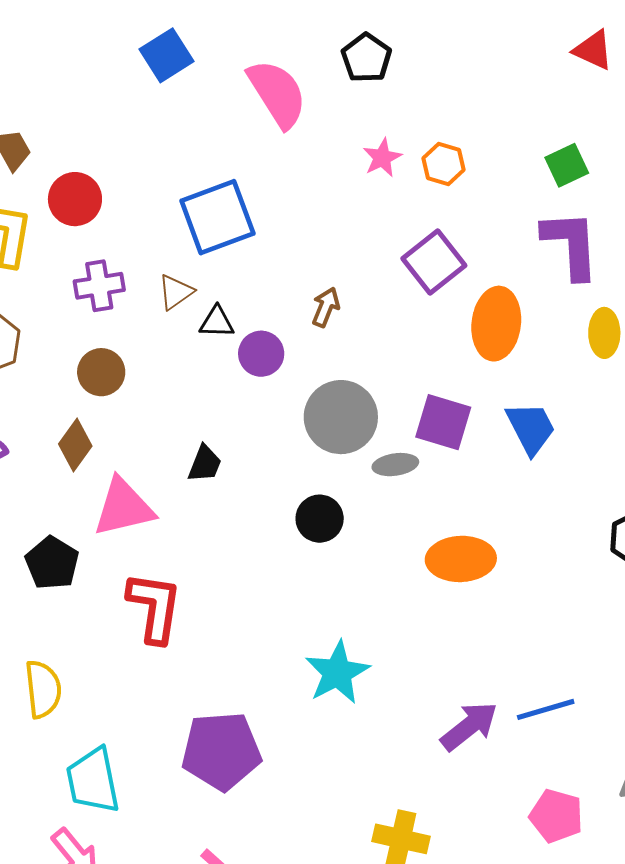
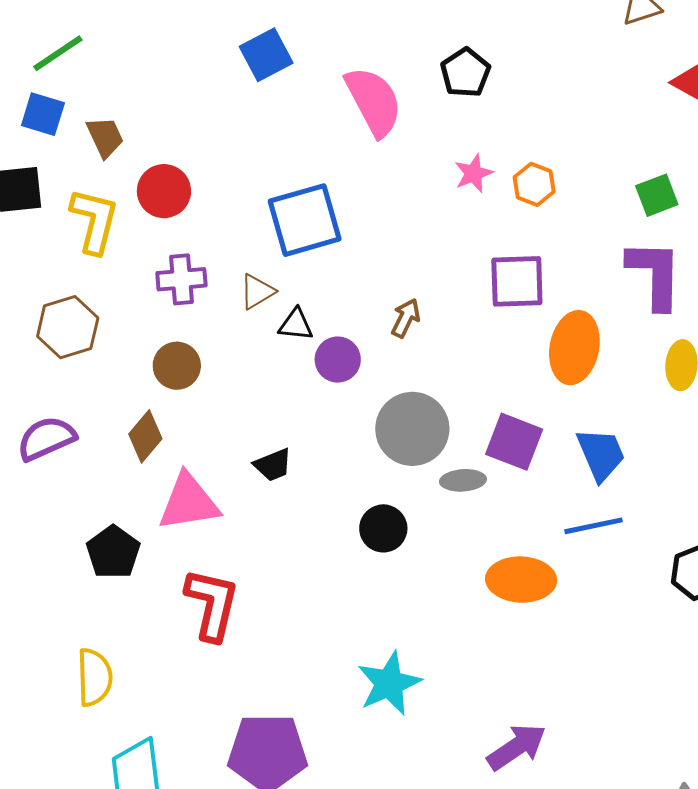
purple square: (434, 262) -> (517, 281), turned 32
black trapezoid: (205, 464) -> (273, 465), turned 42
blue line: (546, 709) -> (593, 526), moved

